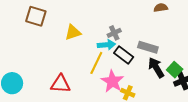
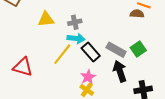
gray cross: (114, 33) -> (75, 22), moved
green square: (175, 70) -> (138, 49), moved
pink star: (112, 81) -> (88, 77), moved, size x0.7

